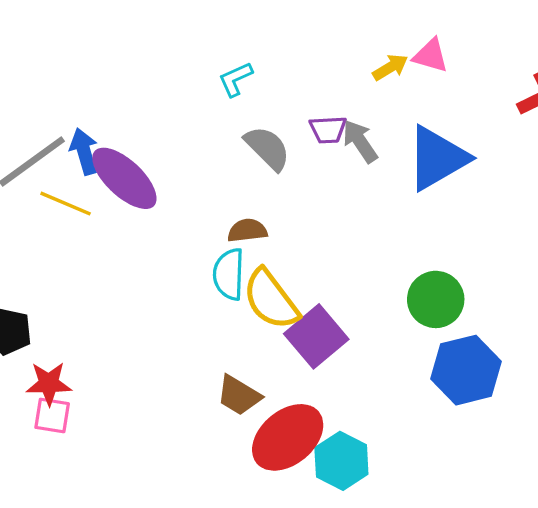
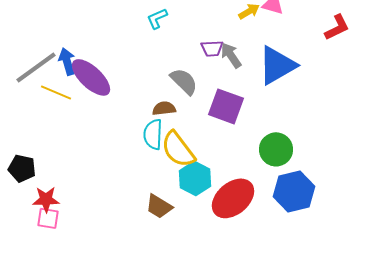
gray semicircle: (267, 148) -> (184, 81), moved
purple square: (316, 336) -> (226, 106), moved, turned -30
red ellipse: (288, 437) -> (233, 198), moved
cyan hexagon: (341, 461) -> (195, 178), moved

